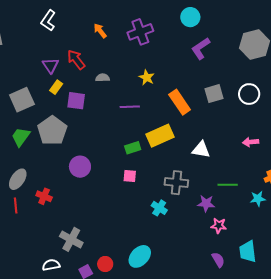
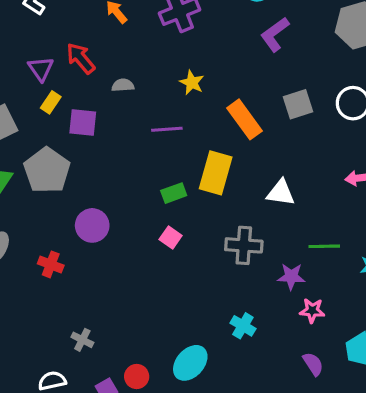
yellow rectangle: (160, 136) -> (216, 173), turned -48
pink square: (130, 176) -> (171, 238), turned 32
red cross: (44, 196) -> (51, 264), moved
cyan cross: (159, 208) -> (243, 326), moved
gray cross: (71, 239) -> (82, 340), size x0.6

